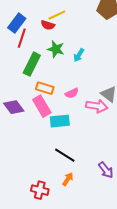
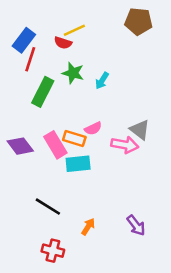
orange rectangle: (45, 88) -> (74, 139), moved
black line: (65, 155) -> (48, 207), moved
orange arrow: (68, 179) -> (88, 227), moved

